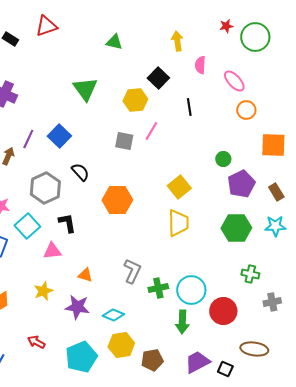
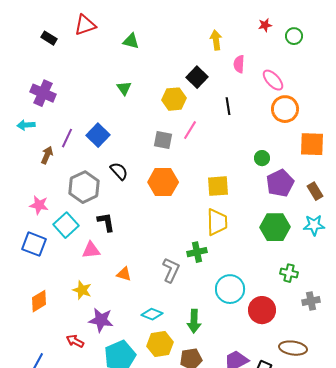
green circle: (255, 37) -> (294, 36), size x0.6
green triangle: (114, 42) -> (131, 41), moved
green triangle: (85, 89) -> (124, 88), size x0.6
orange circle: (246, 110) -> (285, 109), size x1.4
yellow square: (179, 187) -> (218, 186), turned 35
orange hexagon: (117, 200) -> (163, 182), moved
green cross: (158, 288) -> (197, 252), moved
yellow star: (43, 291) -> (82, 290), turned -30
purple star: (77, 307) -> (101, 320), moved
green arrow: (182, 322) -> (194, 321), moved

